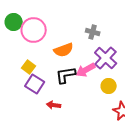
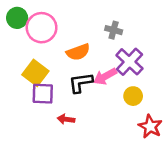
yellow square: (29, 67) -> (35, 73), size x1.5
purple square: (35, 84) -> (43, 94), turned -30

